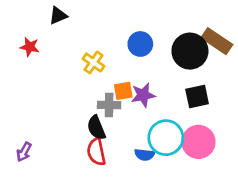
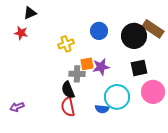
black triangle: (58, 16) -> (30, 13), moved
yellow cross: (93, 62) -> (66, 44), turned 35
pink circle: (198, 142) -> (153, 92), moved
purple arrow: (24, 152) -> (17, 107), turned 40

